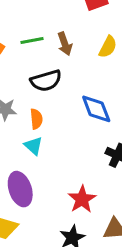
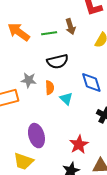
brown arrow: (65, 44) -> (70, 27), moved
cyan triangle: (33, 146) -> (66, 99), moved

